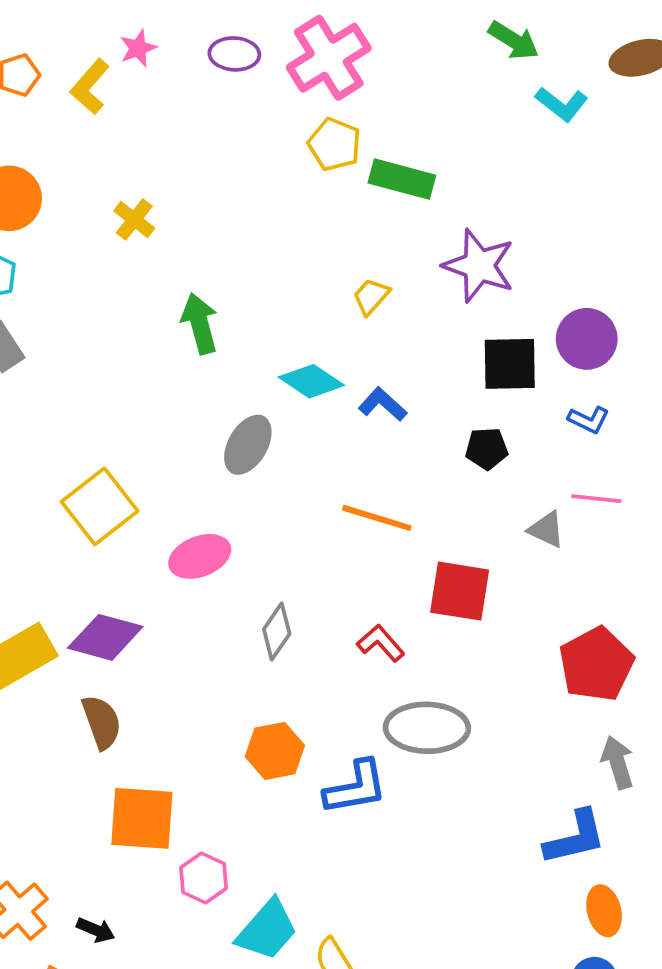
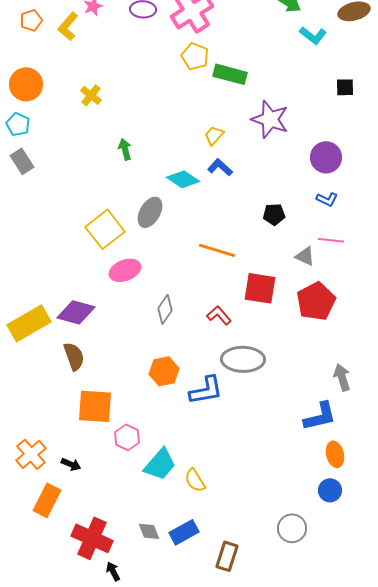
green arrow: (200, 323) -> (125, 149), size x0.7
black square: (510, 364) -> (345, 87), moved, size x0.6
blue L-shape: (383, 404) -> (220, 167), moved
yellow square: (100, 506) -> (105, 229), moved
red pentagon: (596, 664) -> (316, 301), moved

